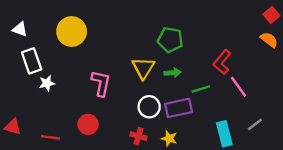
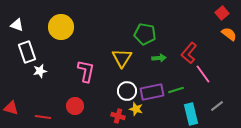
red square: (271, 15) -> (222, 13), moved
green arrow: (173, 73) -> (159, 58), moved
green line: (201, 89) -> (176, 90), moved
yellow star: (169, 138) -> (136, 109), moved

